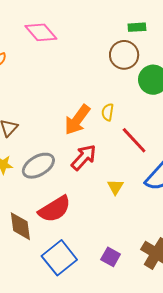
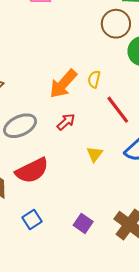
red arrow: (84, 157) -> (66, 122), size x0.7
blue square: (59, 258) -> (32, 220), size x0.6

